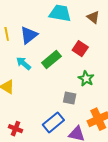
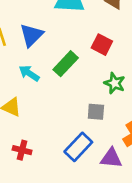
red cross: (16, 129) -> (22, 150), moved

